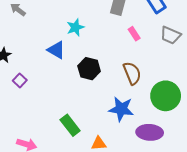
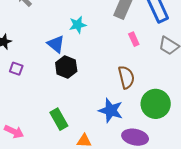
black hexagon: (89, 69) -> (66, 67), moved
purple square: (20, 80) -> (16, 69), turned -32

